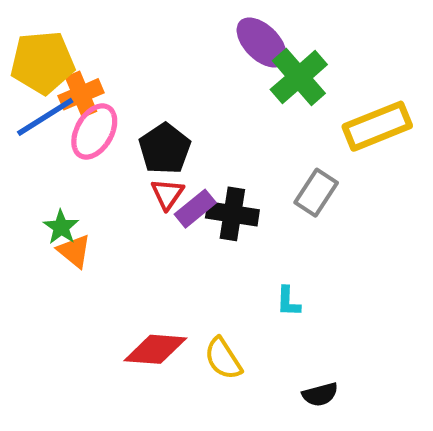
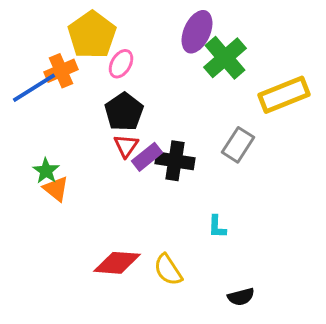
purple ellipse: (262, 43) -> (197, 32), turned 69
yellow pentagon: (42, 62) -> (92, 35), moved, turned -30
pink ellipse: (94, 131) -> (121, 64), moved, size x0.7

